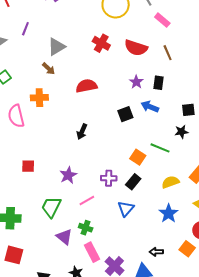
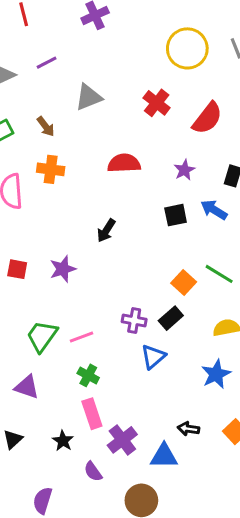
purple line: (25, 29) -> (47, 63), turned 32
red semicircle: (136, 48) -> (207, 118), turned -80
brown arrow: (49, 69) -> (46, 126), moved
purple star: (136, 82) -> (184, 170), moved
purple star: (68, 175) -> (63, 269), moved
purple cross: (109, 178) -> (134, 320), moved
pink line: (87, 200) -> (81, 337), moved
purple triangle: (64, 237) -> (27, 387), moved, turned -30

